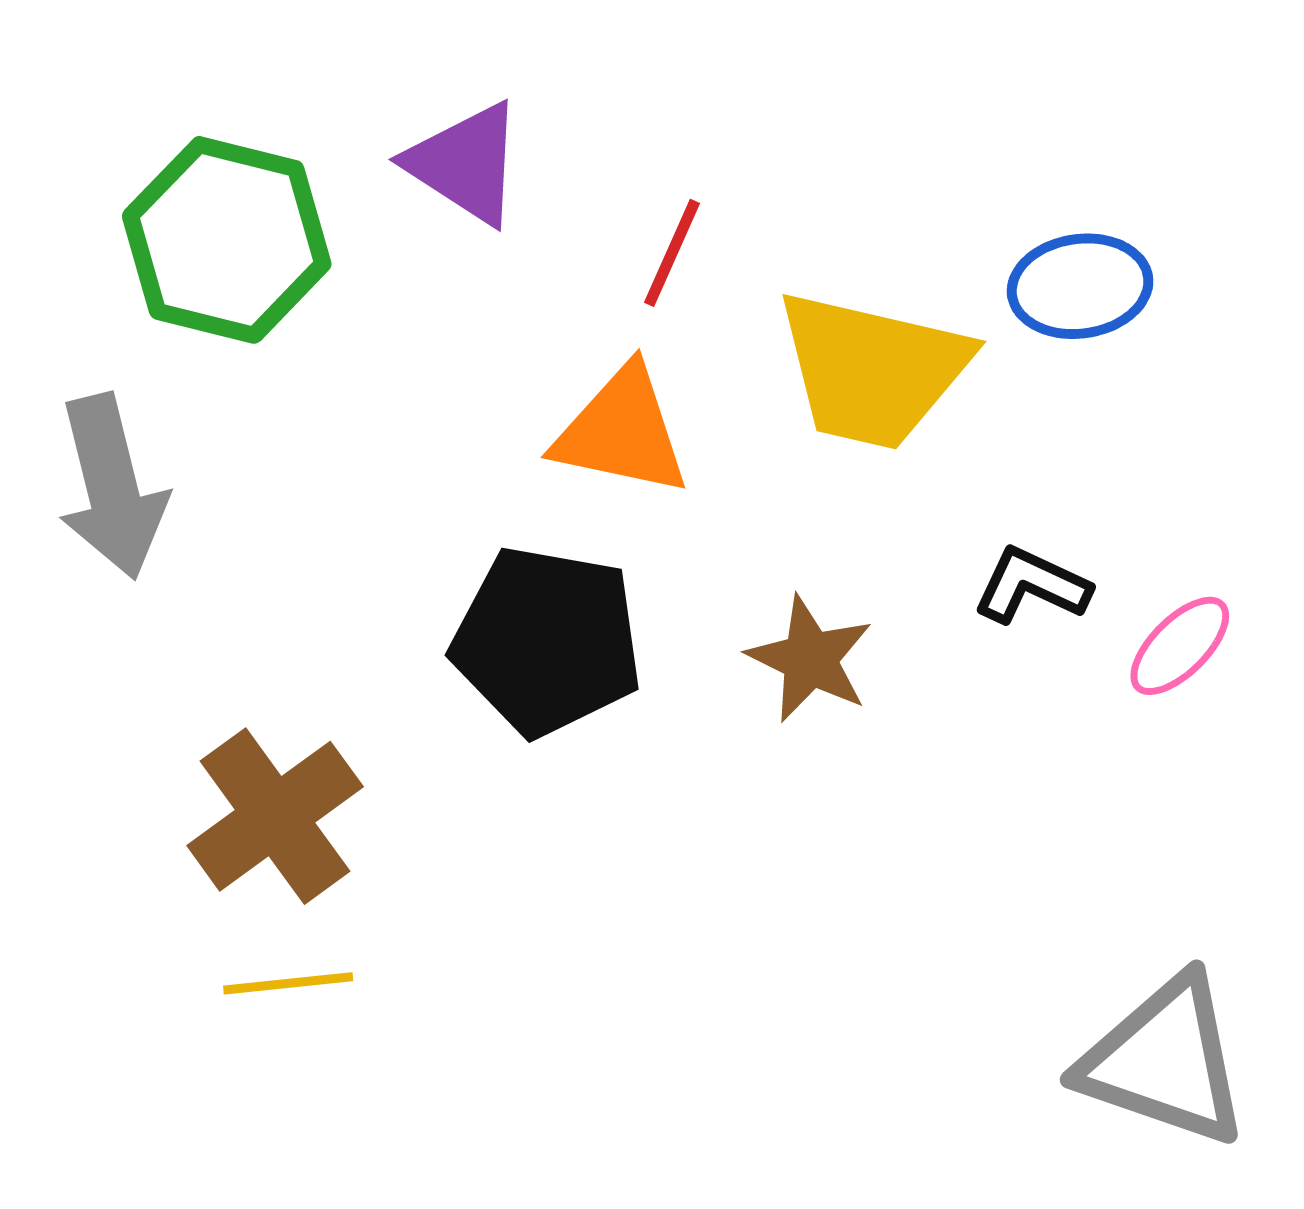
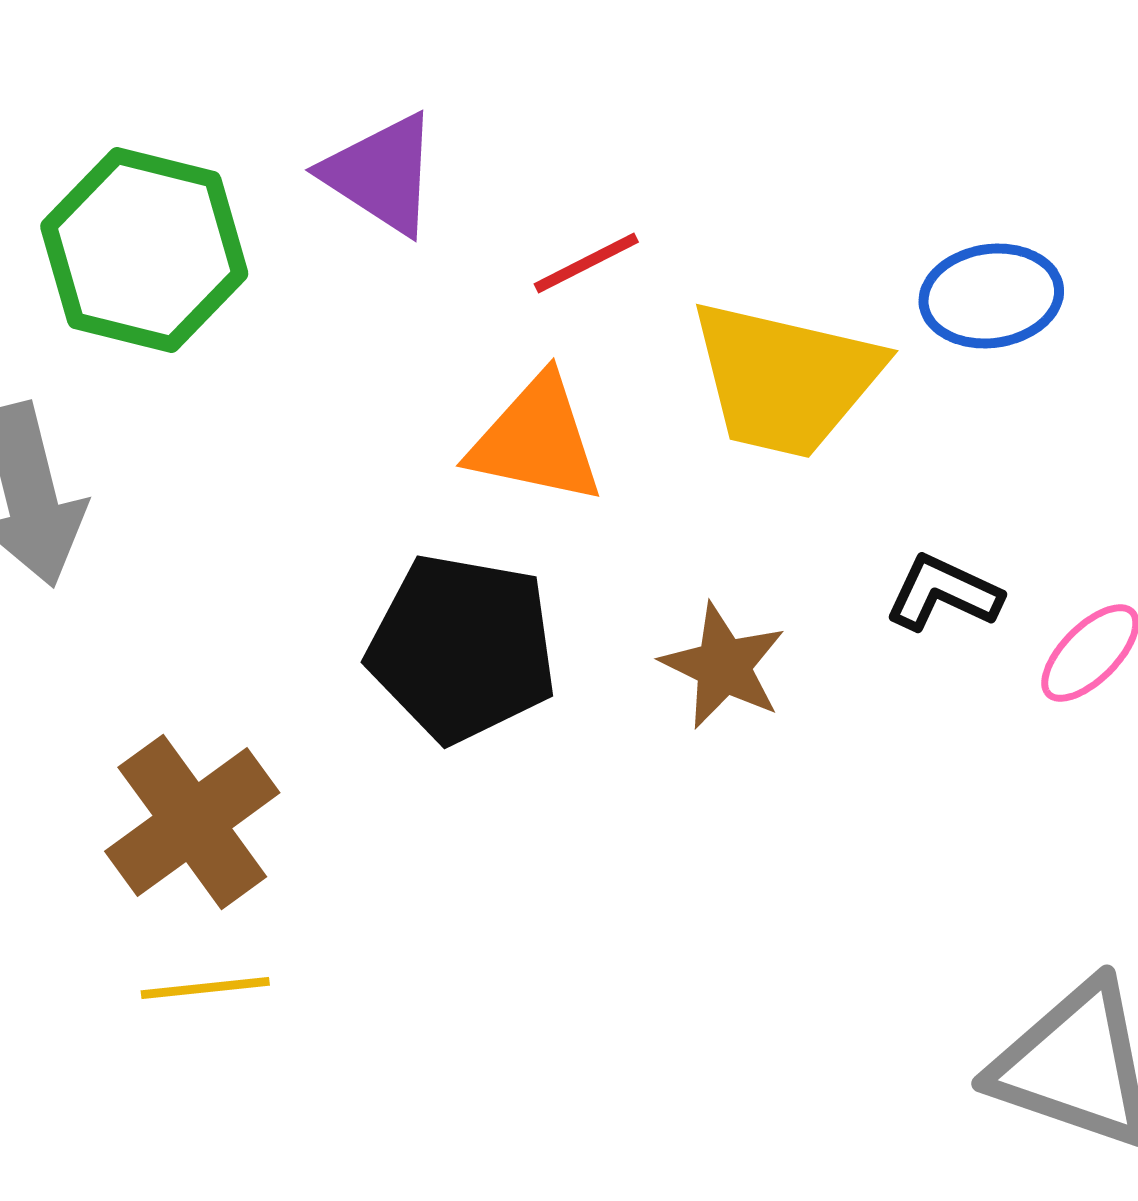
red line: (672, 253) -> (586, 263), turned 39

